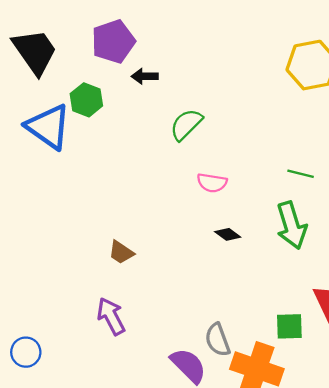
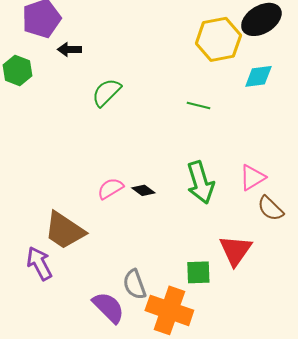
green line: (301, 174) -> (198, 105), moved
pink semicircle: (212, 183) -> (110, 188), moved, turned 140
brown trapezoid: (121, 252) -> (64, 230), moved, size x1.8

